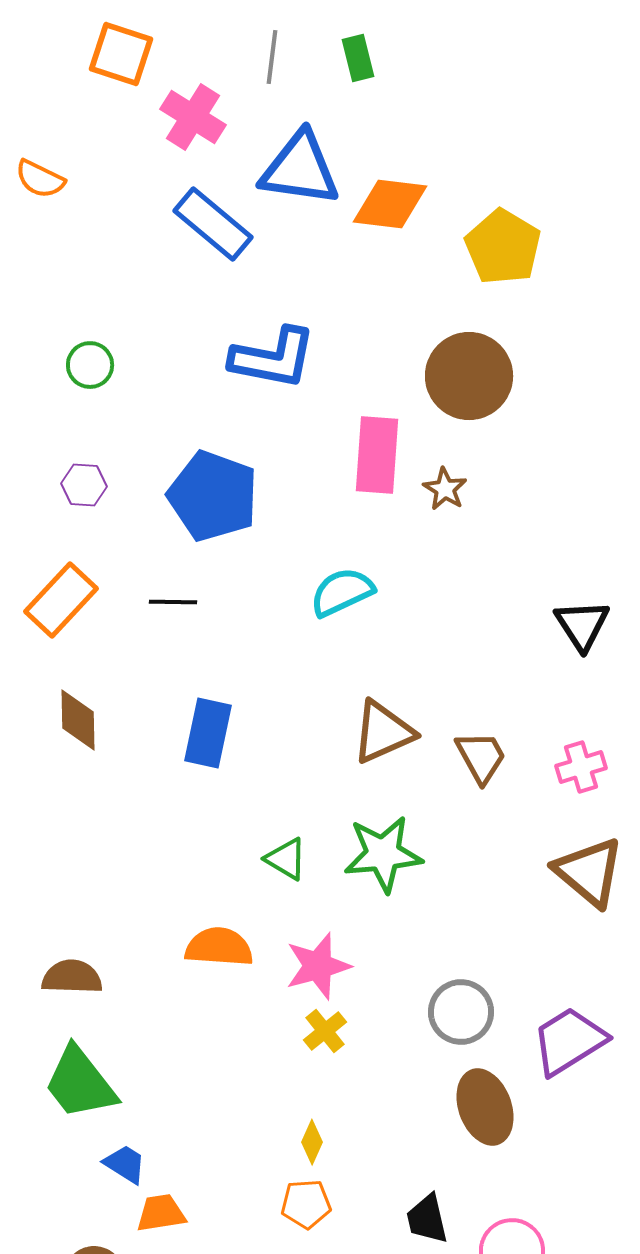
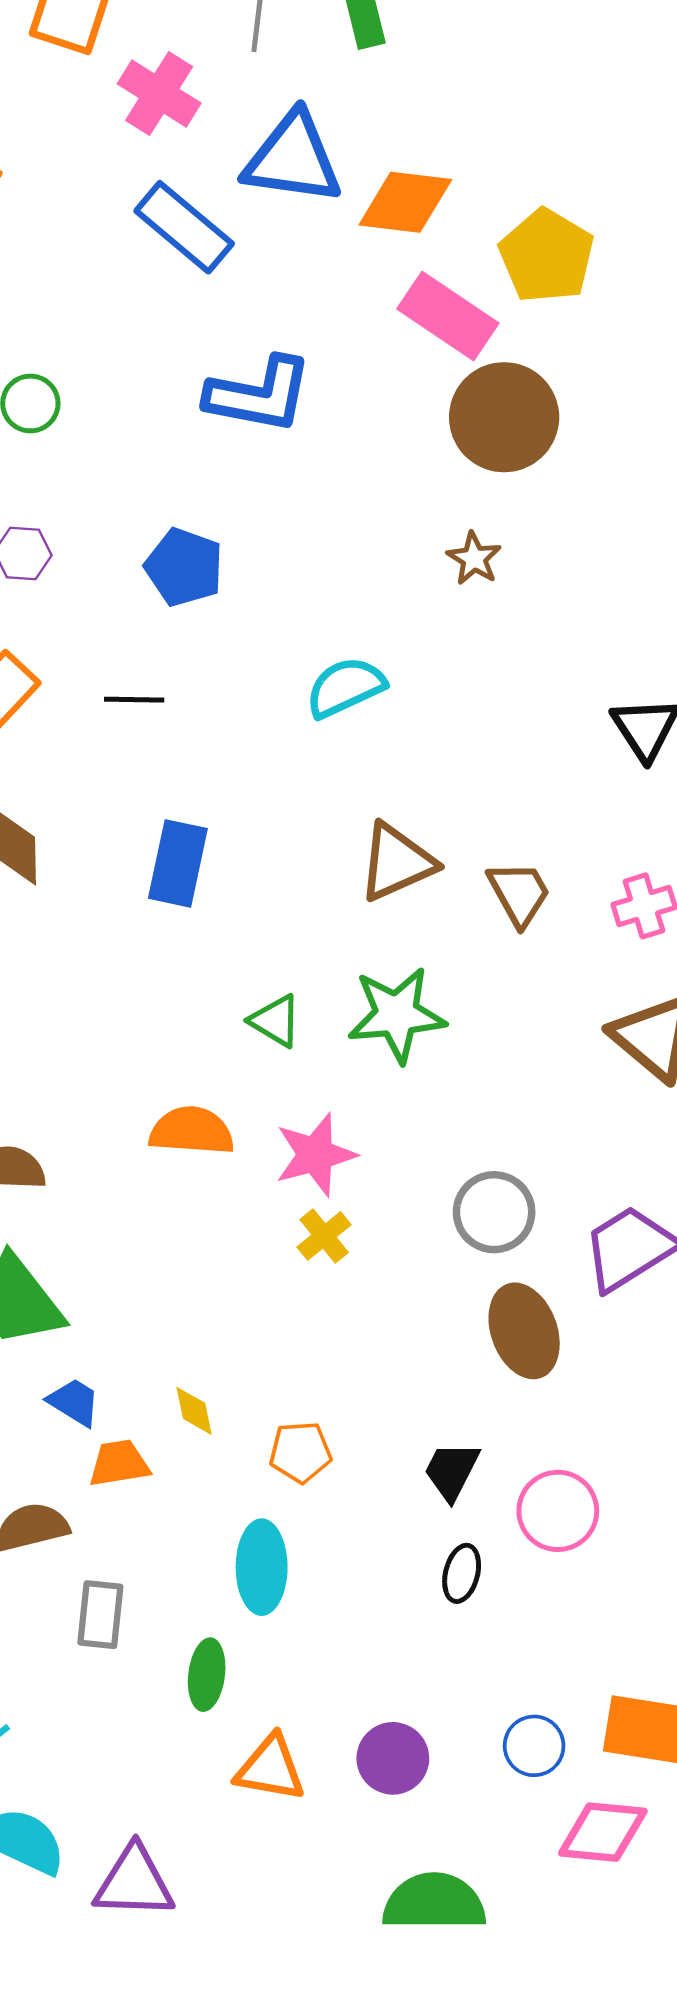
pink rectangle: (377, 455) -> (448, 316), moved, turned -60
blue pentagon: (213, 496) -> (184, 567), size x0.7
yellow diamond: (312, 1142) -> (194, 1411), moved, turned -36
black trapezoid: (427, 1219) -> (452, 1471), turned 40

